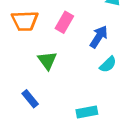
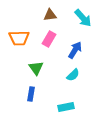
cyan semicircle: (108, 64) -> (73, 75), moved
blue rectangle: (30, 99) -> (31, 94), moved, turned 48

